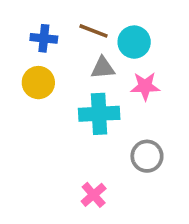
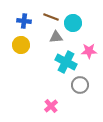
pink star: (145, 86) -> (89, 51), moved
cyan cross: (99, 114) -> (66, 62), moved, turned 30

